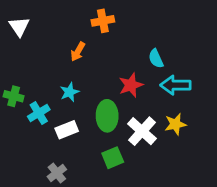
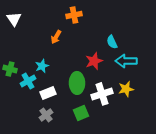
cyan star: (69, 92) -> (42, 66), moved
white cross: (142, 131) -> (102, 94), turned 30
gray cross: (57, 173) -> (46, 115), moved

